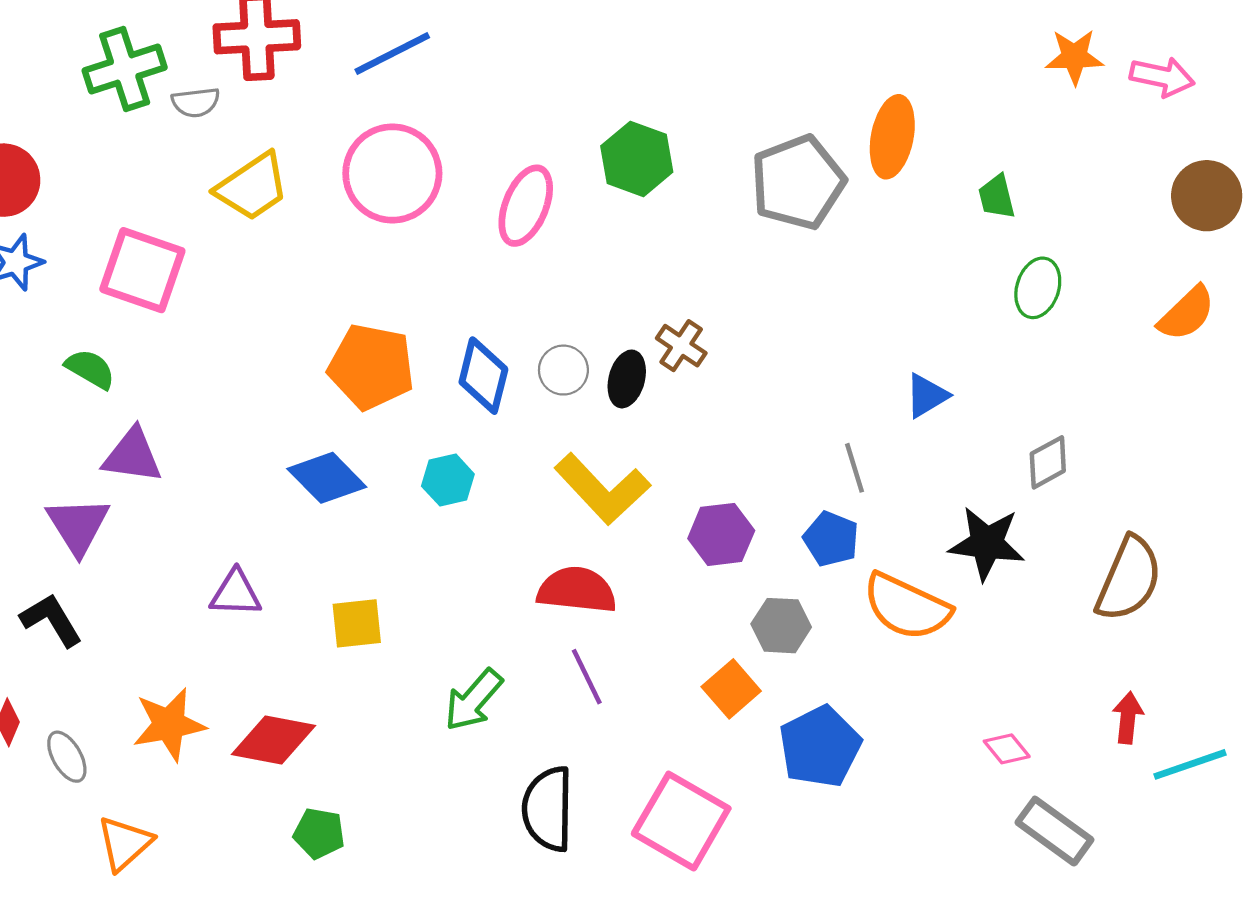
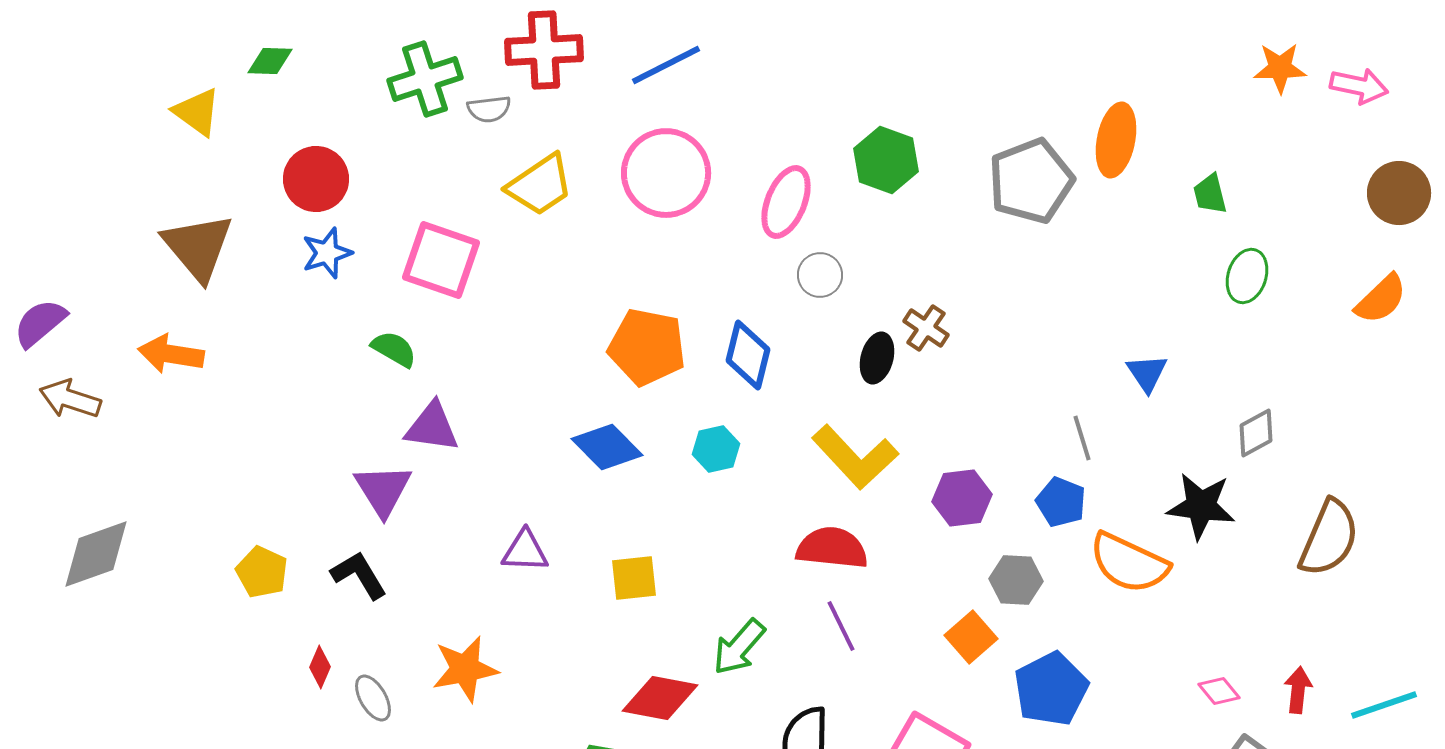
gray circle: (563, 370) -> (820, 275), moved
blue triangle: (927, 396) -> (1147, 373), turned -33
red arrow: (1128, 718) -> (1298, 690), moved
red diamond: (273, 740) -> (660, 698), moved

